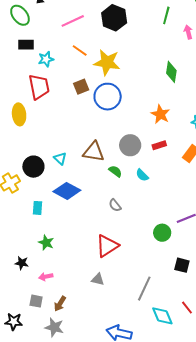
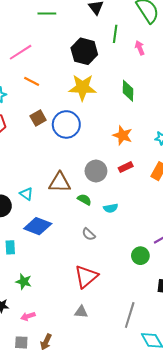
black hexagon: (114, 18) -> (84, 51), moved
yellow star: (107, 62) -> (82, 87), moved
cyan semicircle: (142, 175) -> (111, 208), moved, turned -48

